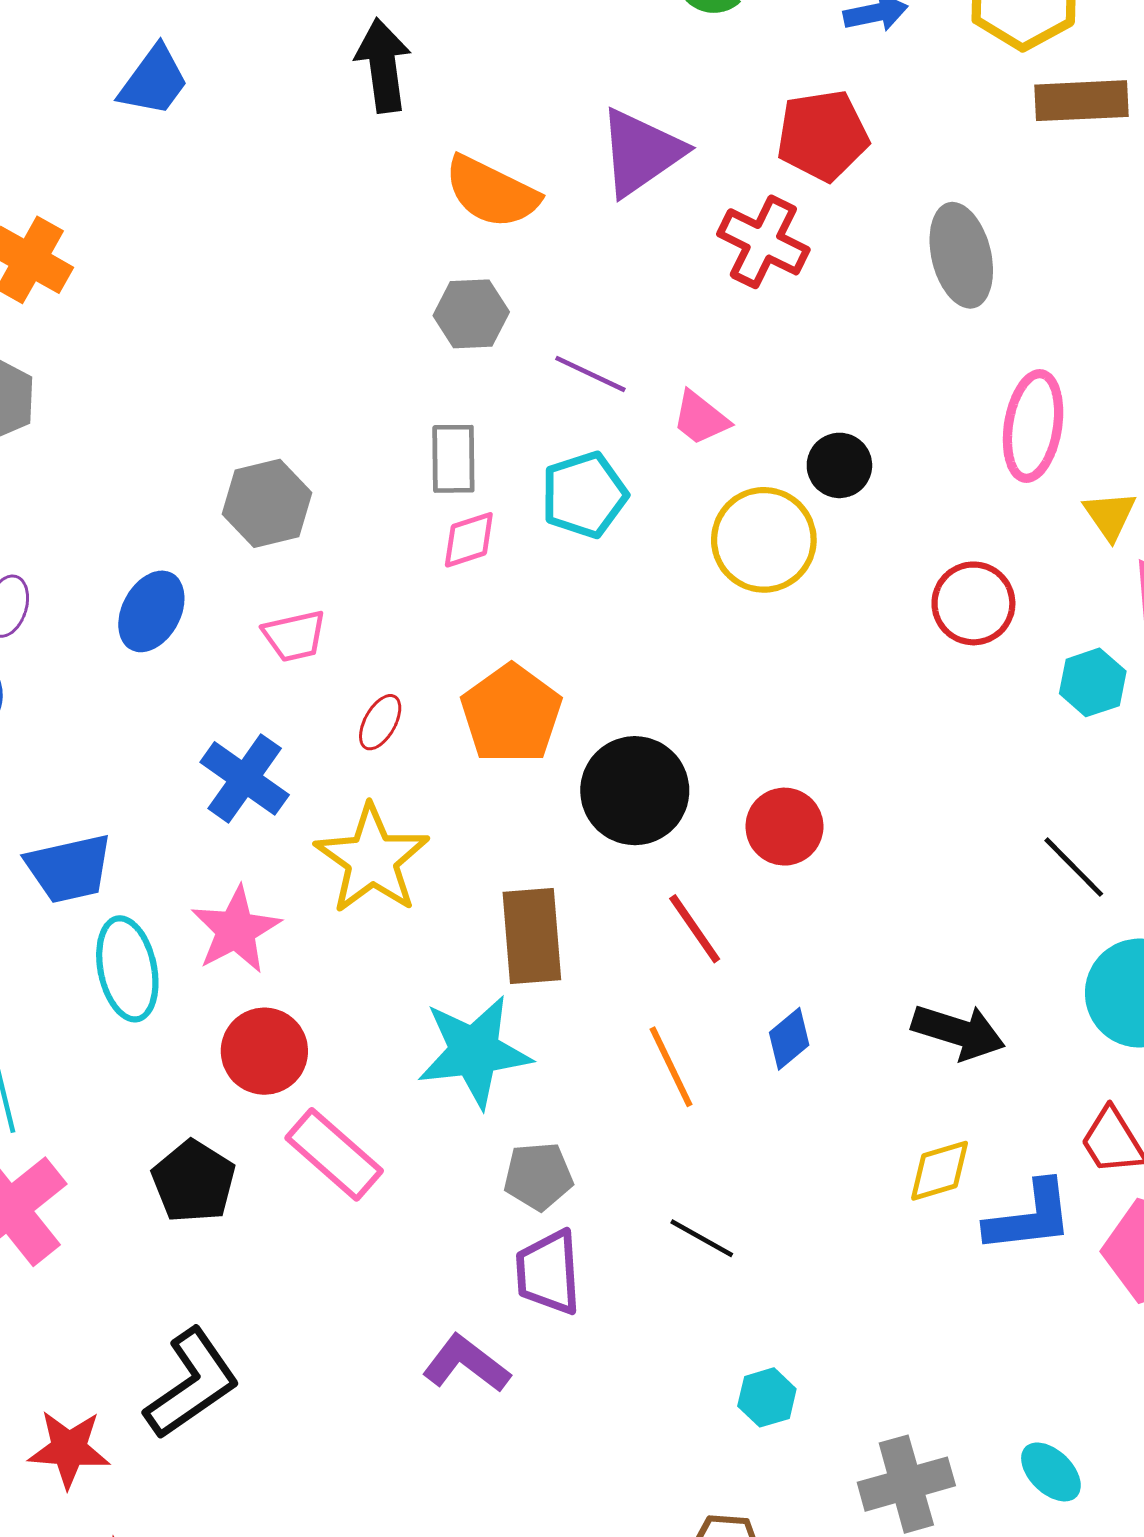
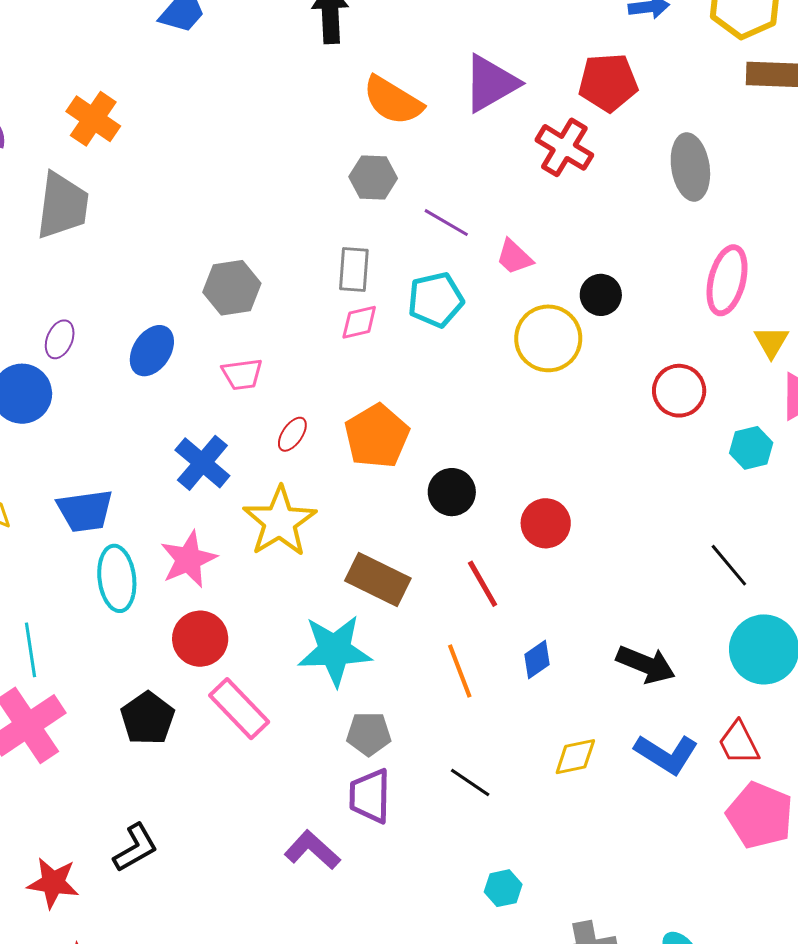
black circle: (635, 791) -> (452, 492), size x0.7
brown rectangle: (532, 936) -> (378, 580), turned -64
yellow diamond: (940, 1171) -> (575, 757), moved
blue L-shape: (1029, 1217) -> (666, 754), moved, turned 34
black L-shape: (192, 1384) -> (135, 848), size x0.7

